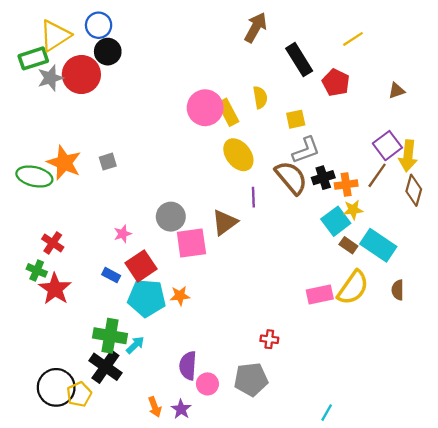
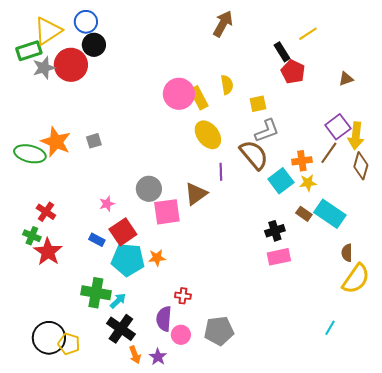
black rectangle: (299, 60) -> (282, 52), moved, size x0.7
black cross: (323, 178) -> (275, 231), moved
cyan square: (336, 221) -> (281, 181), moved
yellow semicircle: (353, 288) -> (356, 279), moved
red cross: (269, 339) -> (183, 296), moved
black cross: (105, 367) -> (121, 329), moved
yellow pentagon: (79, 394) -> (69, 344), turned -30
cyan line: (327, 413) -> (330, 328), moved

